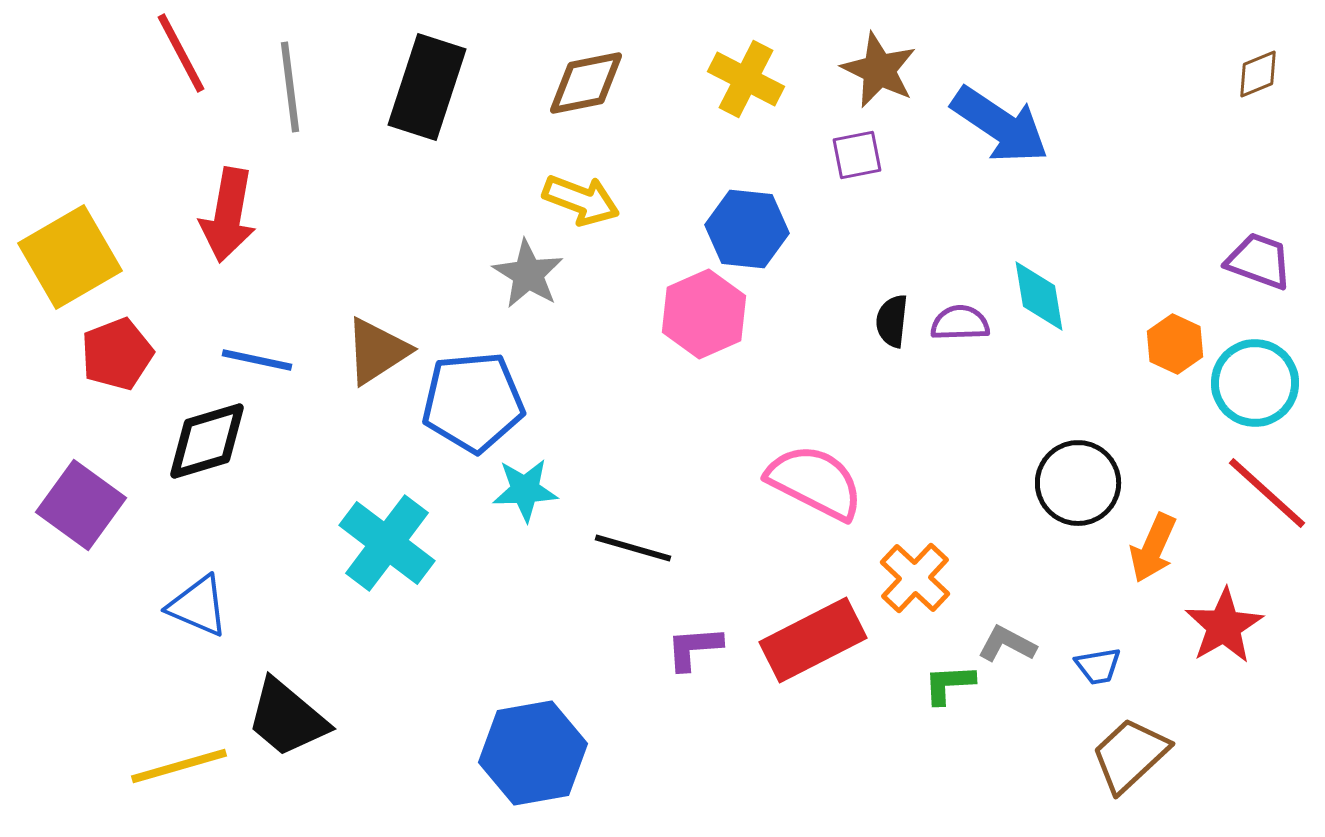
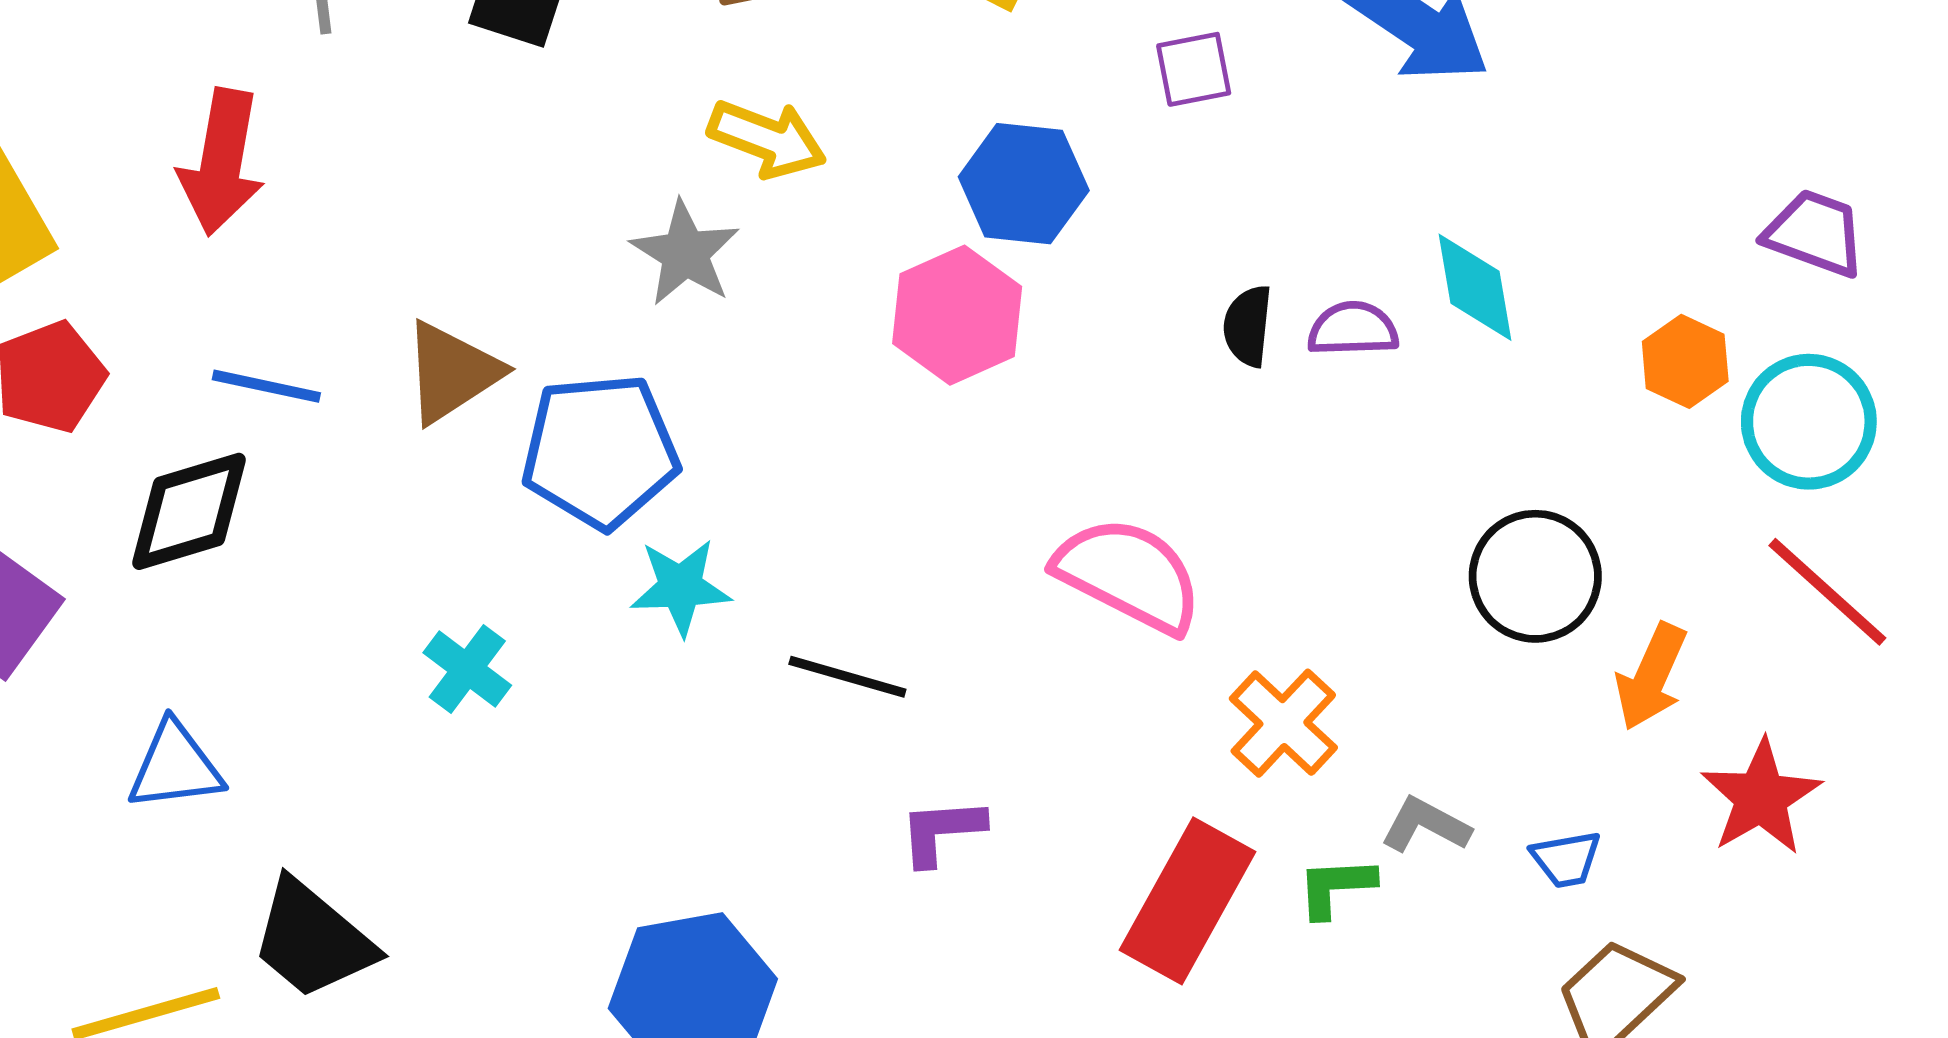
cyan cross: (387, 543) -> (467, 669), size x0.6
blue triangle: (198, 606) -> (175, 766), turned -30
red rectangle: (813, 640) -> (1187, 901), moved, turned -34

